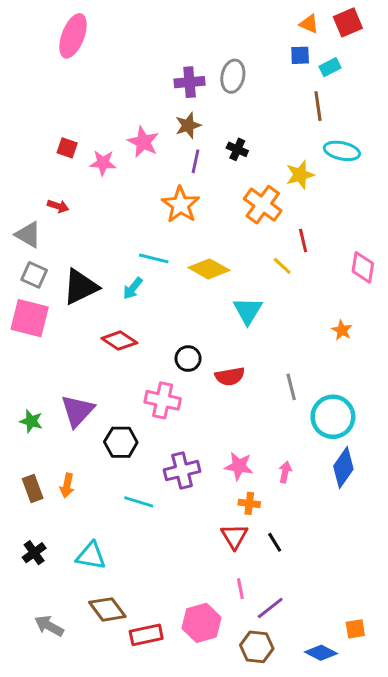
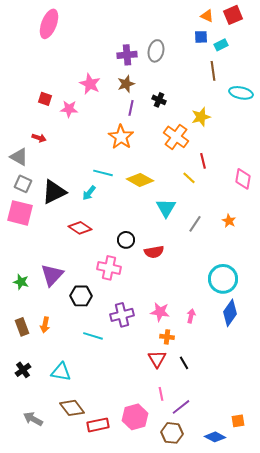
pink star: (143, 142) -> (90, 84), moved
cyan ellipse: (342, 151) -> (241, 93), moved
gray line: (291, 387) -> (195, 224), moved, turned 48

